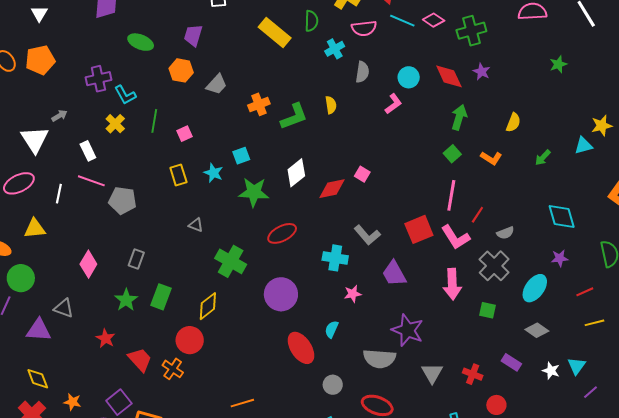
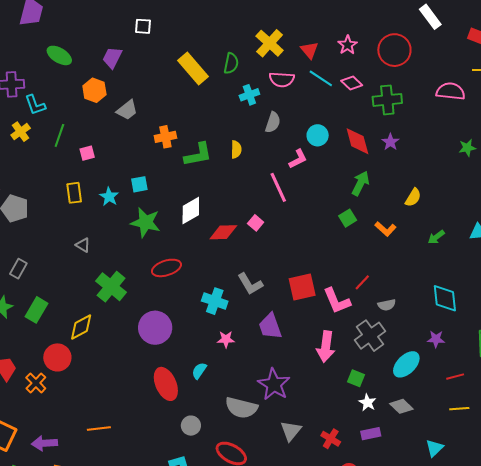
pink line: (451, 195) -> (278, 187), moved, turned -44
purple rectangle: (511, 362) -> (371, 434), turned -54
white star: (551, 371) -> (367, 403), moved

